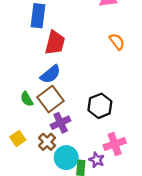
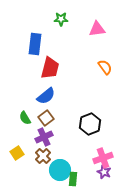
brown square: (50, 99) -> (46, 118), size x0.7
purple cross: (61, 123) -> (44, 137), moved
purple star: (97, 160) -> (104, 172), moved

